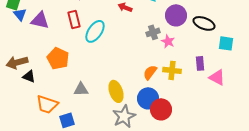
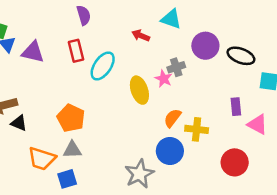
pink star: (168, 41) -> (164, 79), moved
orange pentagon: (58, 58) -> (71, 118), moved
yellow cross: (172, 70) -> (197, 129), moved
gray triangle: (81, 89) -> (72, 150), moved
yellow ellipse: (116, 91) -> (139, 90), moved
red circle: (161, 109) -> (235, 162), moved

